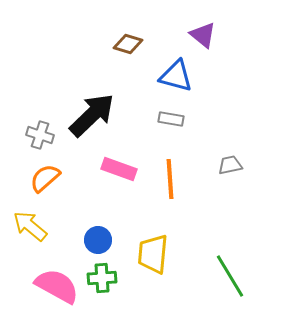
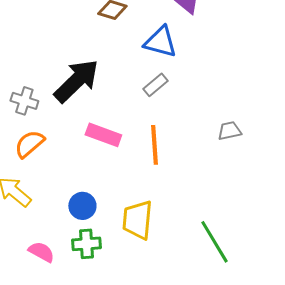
gray rectangle: (171, 119) -> (155, 85), turned -50
gray trapezoid: (230, 165) -> (229, 131), moved
pink semicircle: (57, 286) -> (41, 252), size x0.6

